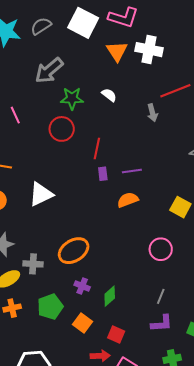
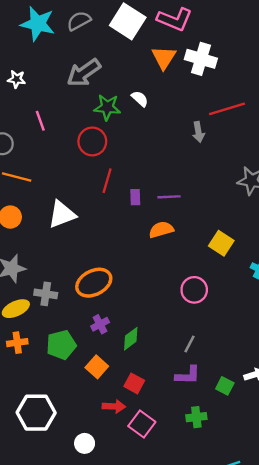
white semicircle: (109, 95) -> (140, 99), moved
red line: (97, 148) -> (107, 181), moved
purple cross: (82, 286) -> (100, 324), turned 35

